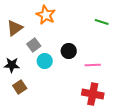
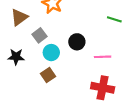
green line: (102, 22) -> (114, 19), moved
brown square: (20, 87) -> (48, 75), moved

